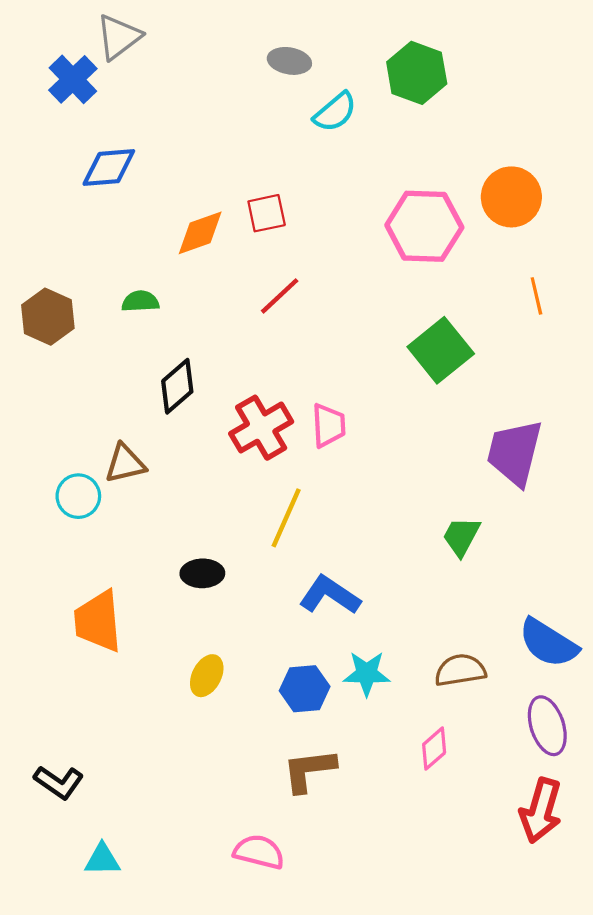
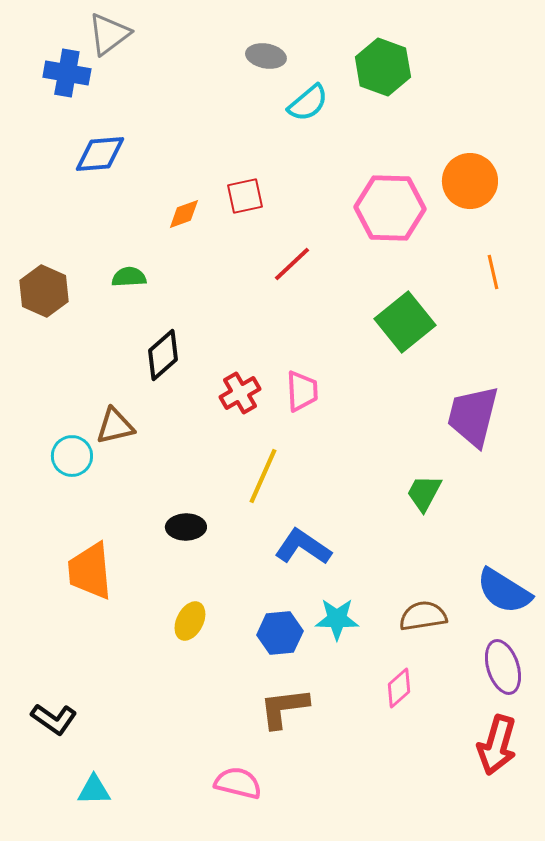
blue cross: (73, 79) -> (67, 73), turned -36
orange diamond: (200, 233) -> (184, 214), size x0.7
red line: (280, 296) -> (292, 264), moved
red cross: (261, 428) -> (240, 393), size x0.7

